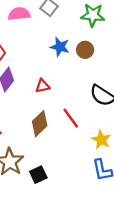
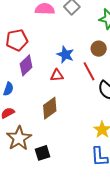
blue star: (60, 47) -> (65, 55), moved
red line: (71, 118) -> (89, 71), moved

